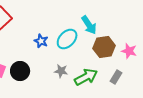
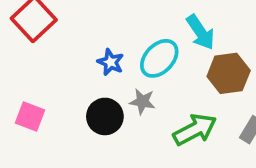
black circle: (20, 71) -> (105, 116), moved
gray star: (61, 71) -> (142, 101), moved

